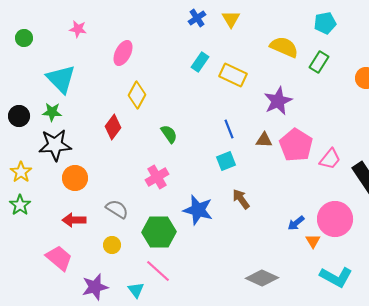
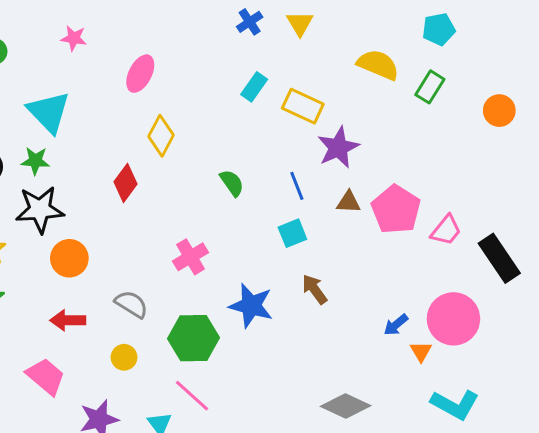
purple star: (278, 101) -> (338, 147), moved
green semicircle: (169, 134) -> (232, 183), moved

